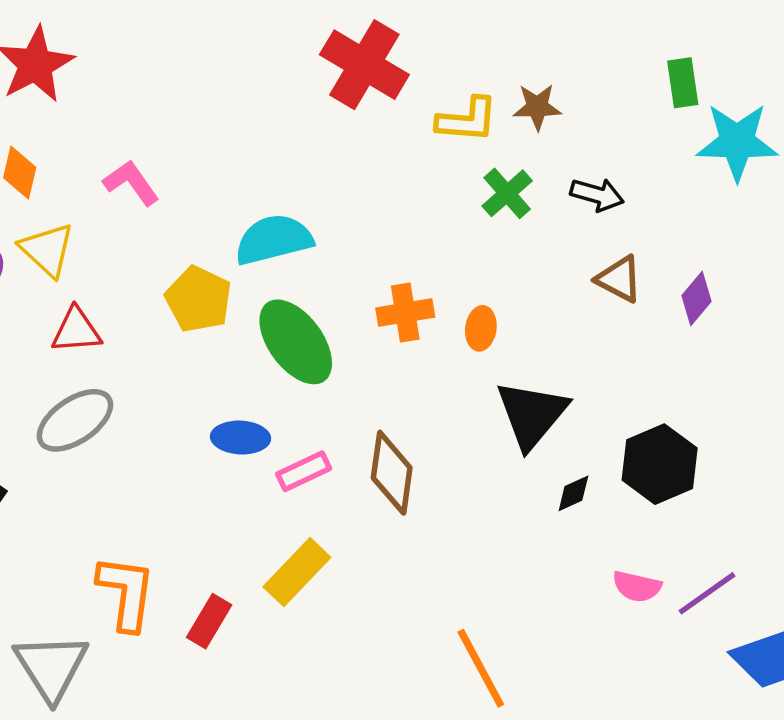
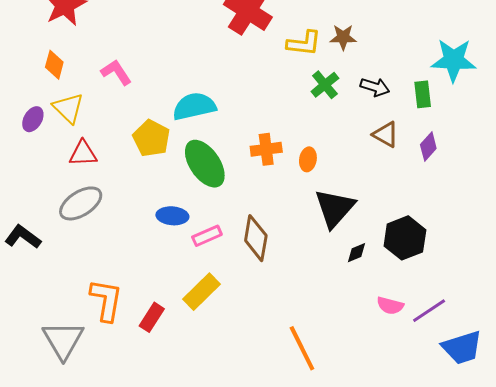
green rectangle: (683, 83) -> (423, 94), moved

